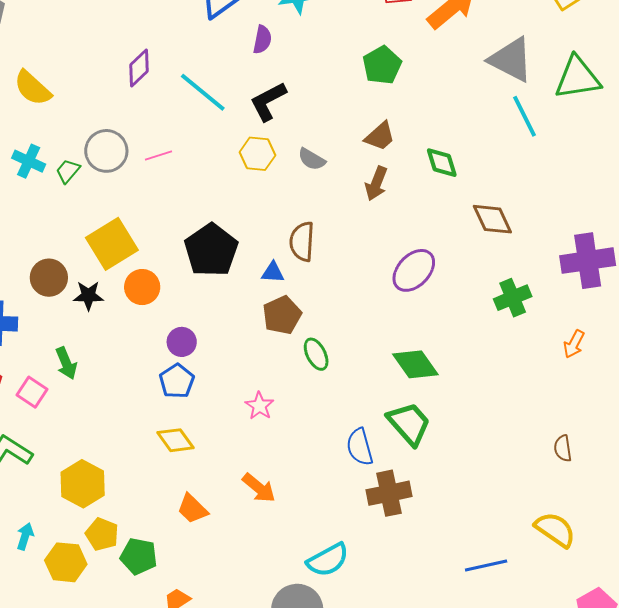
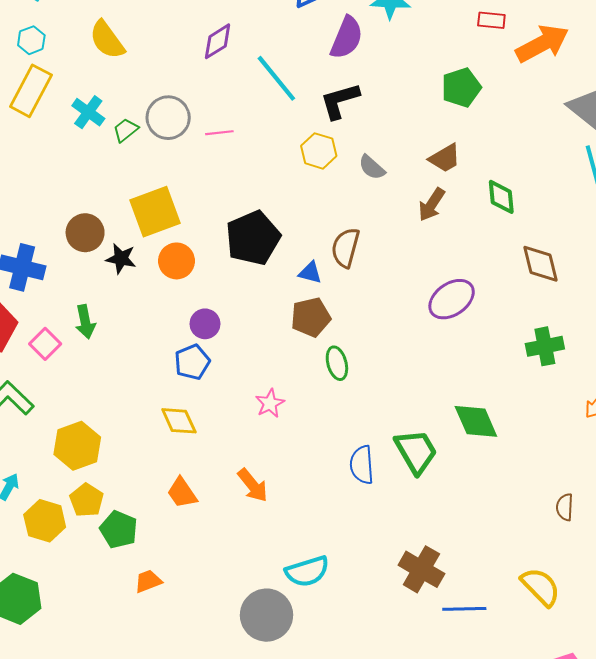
purple semicircle: (262, 40) -> (347, 38), size x1.5
green diamond: (415, 364) -> (476, 421), moved
brown cross: (389, 493) -> (421, 569), moved, turned 30

